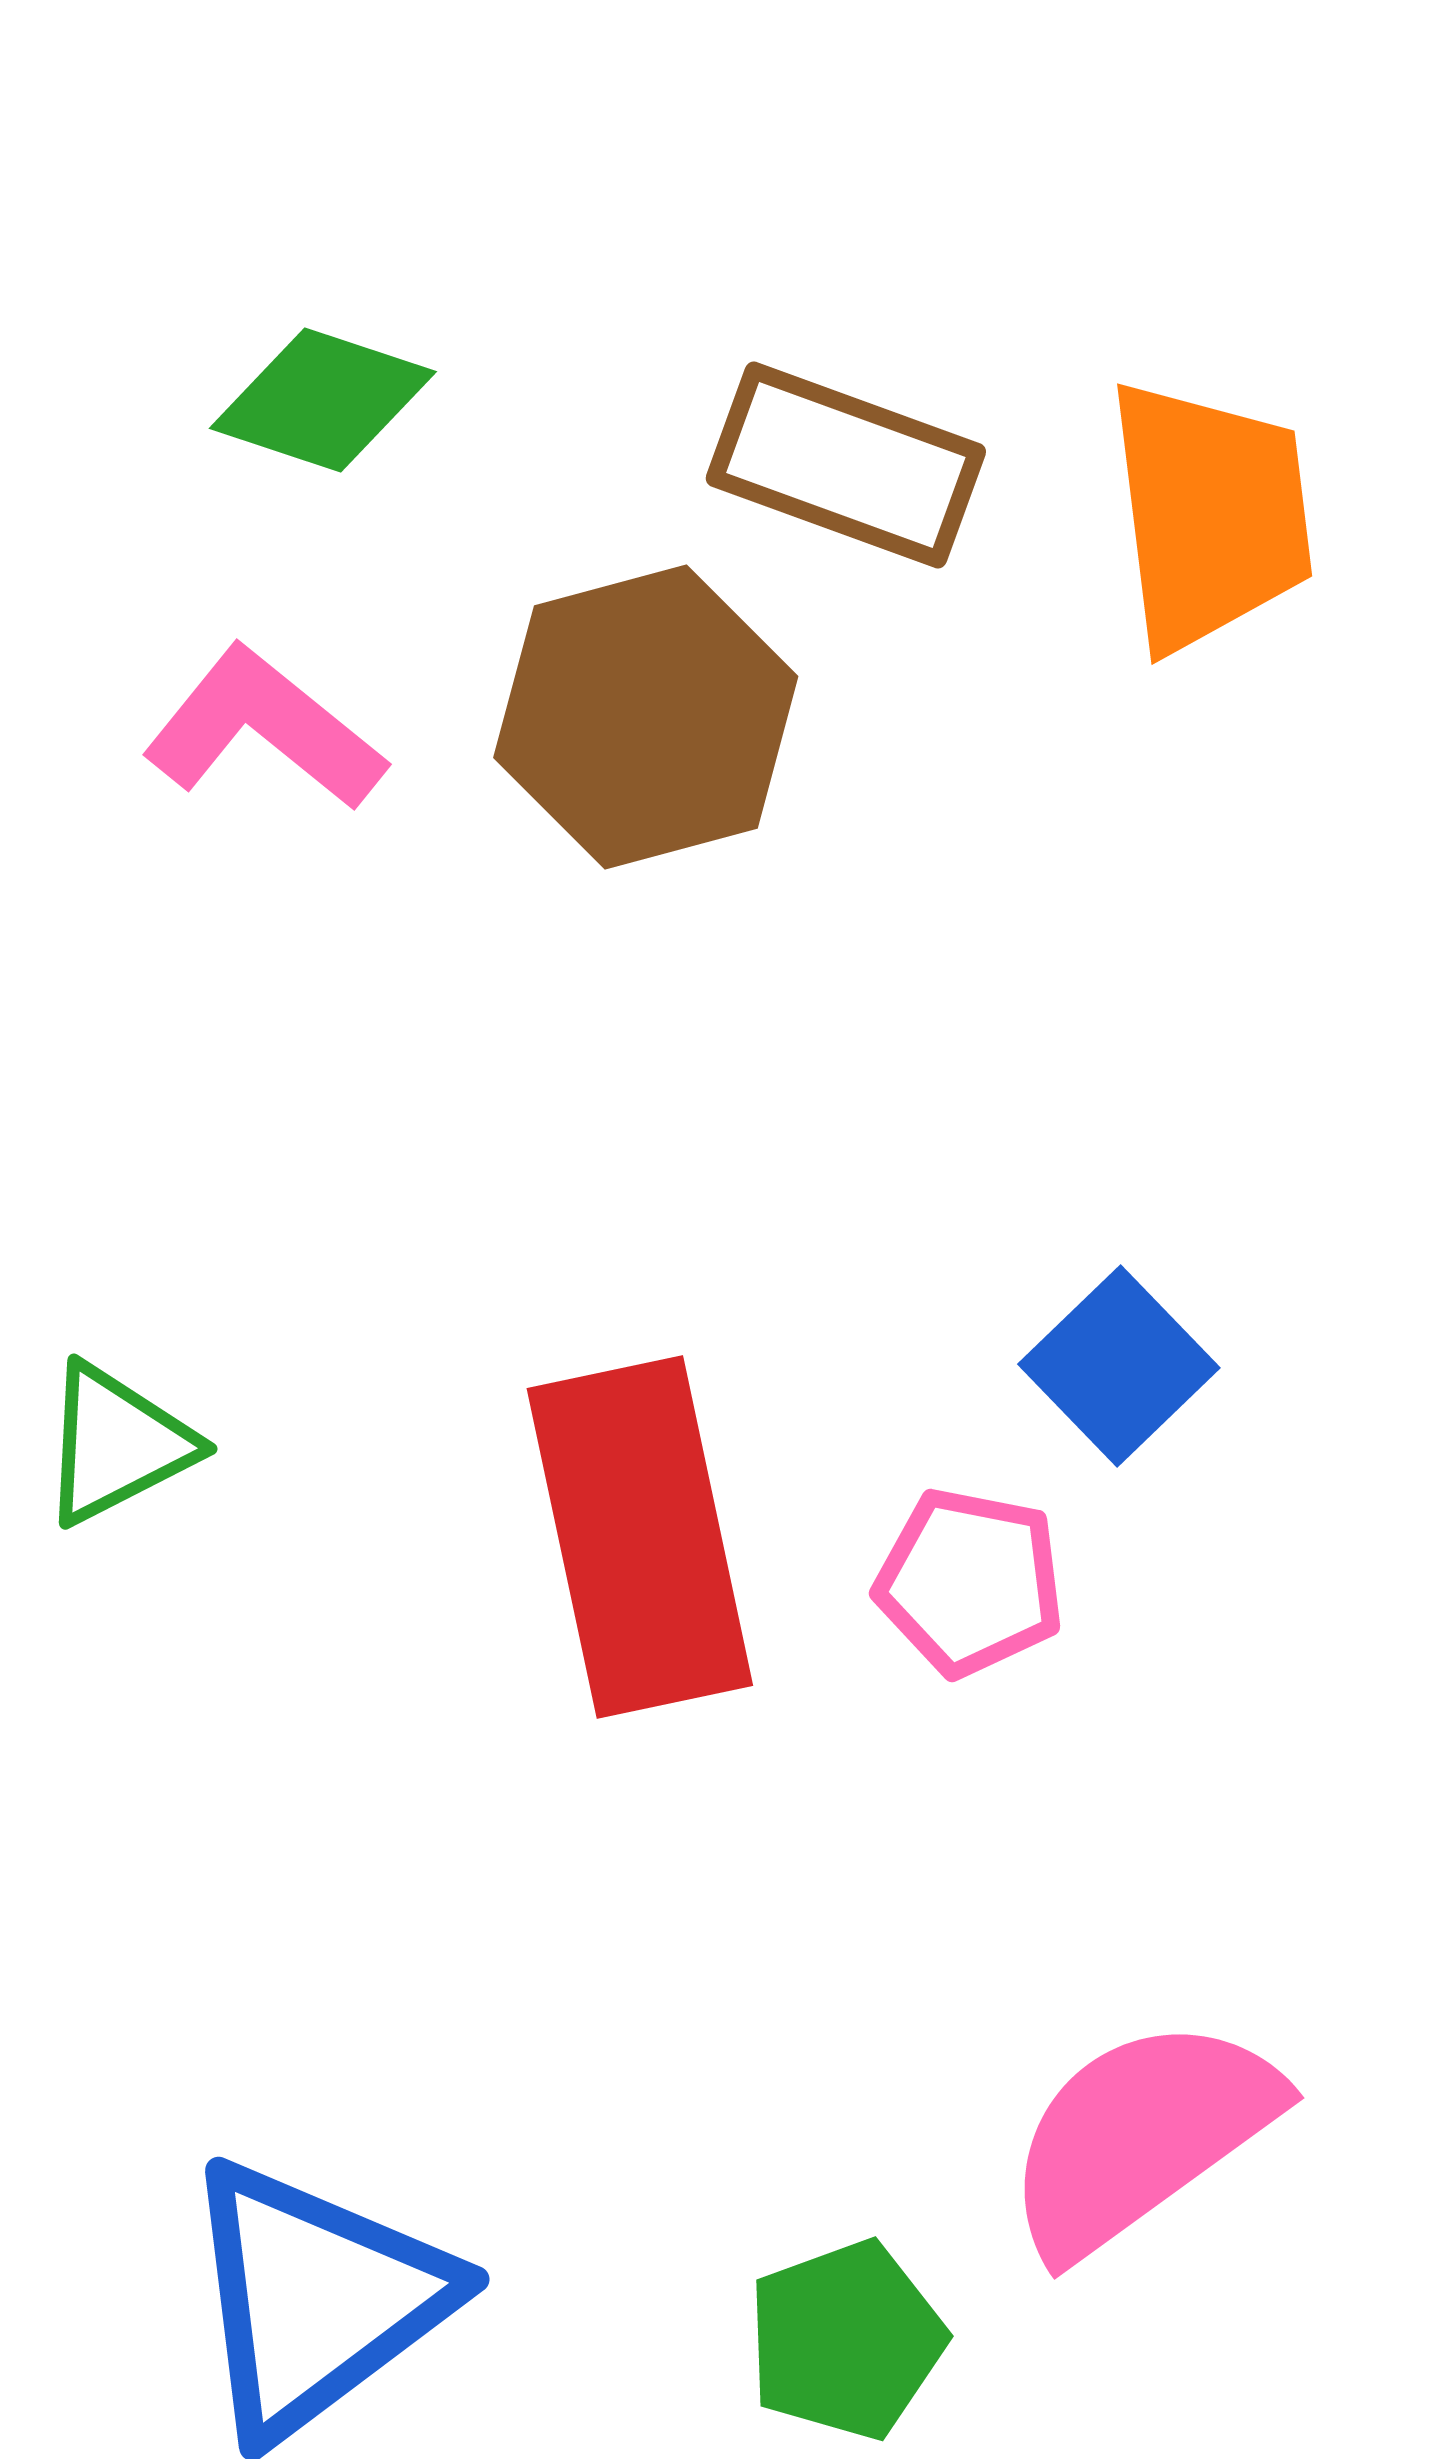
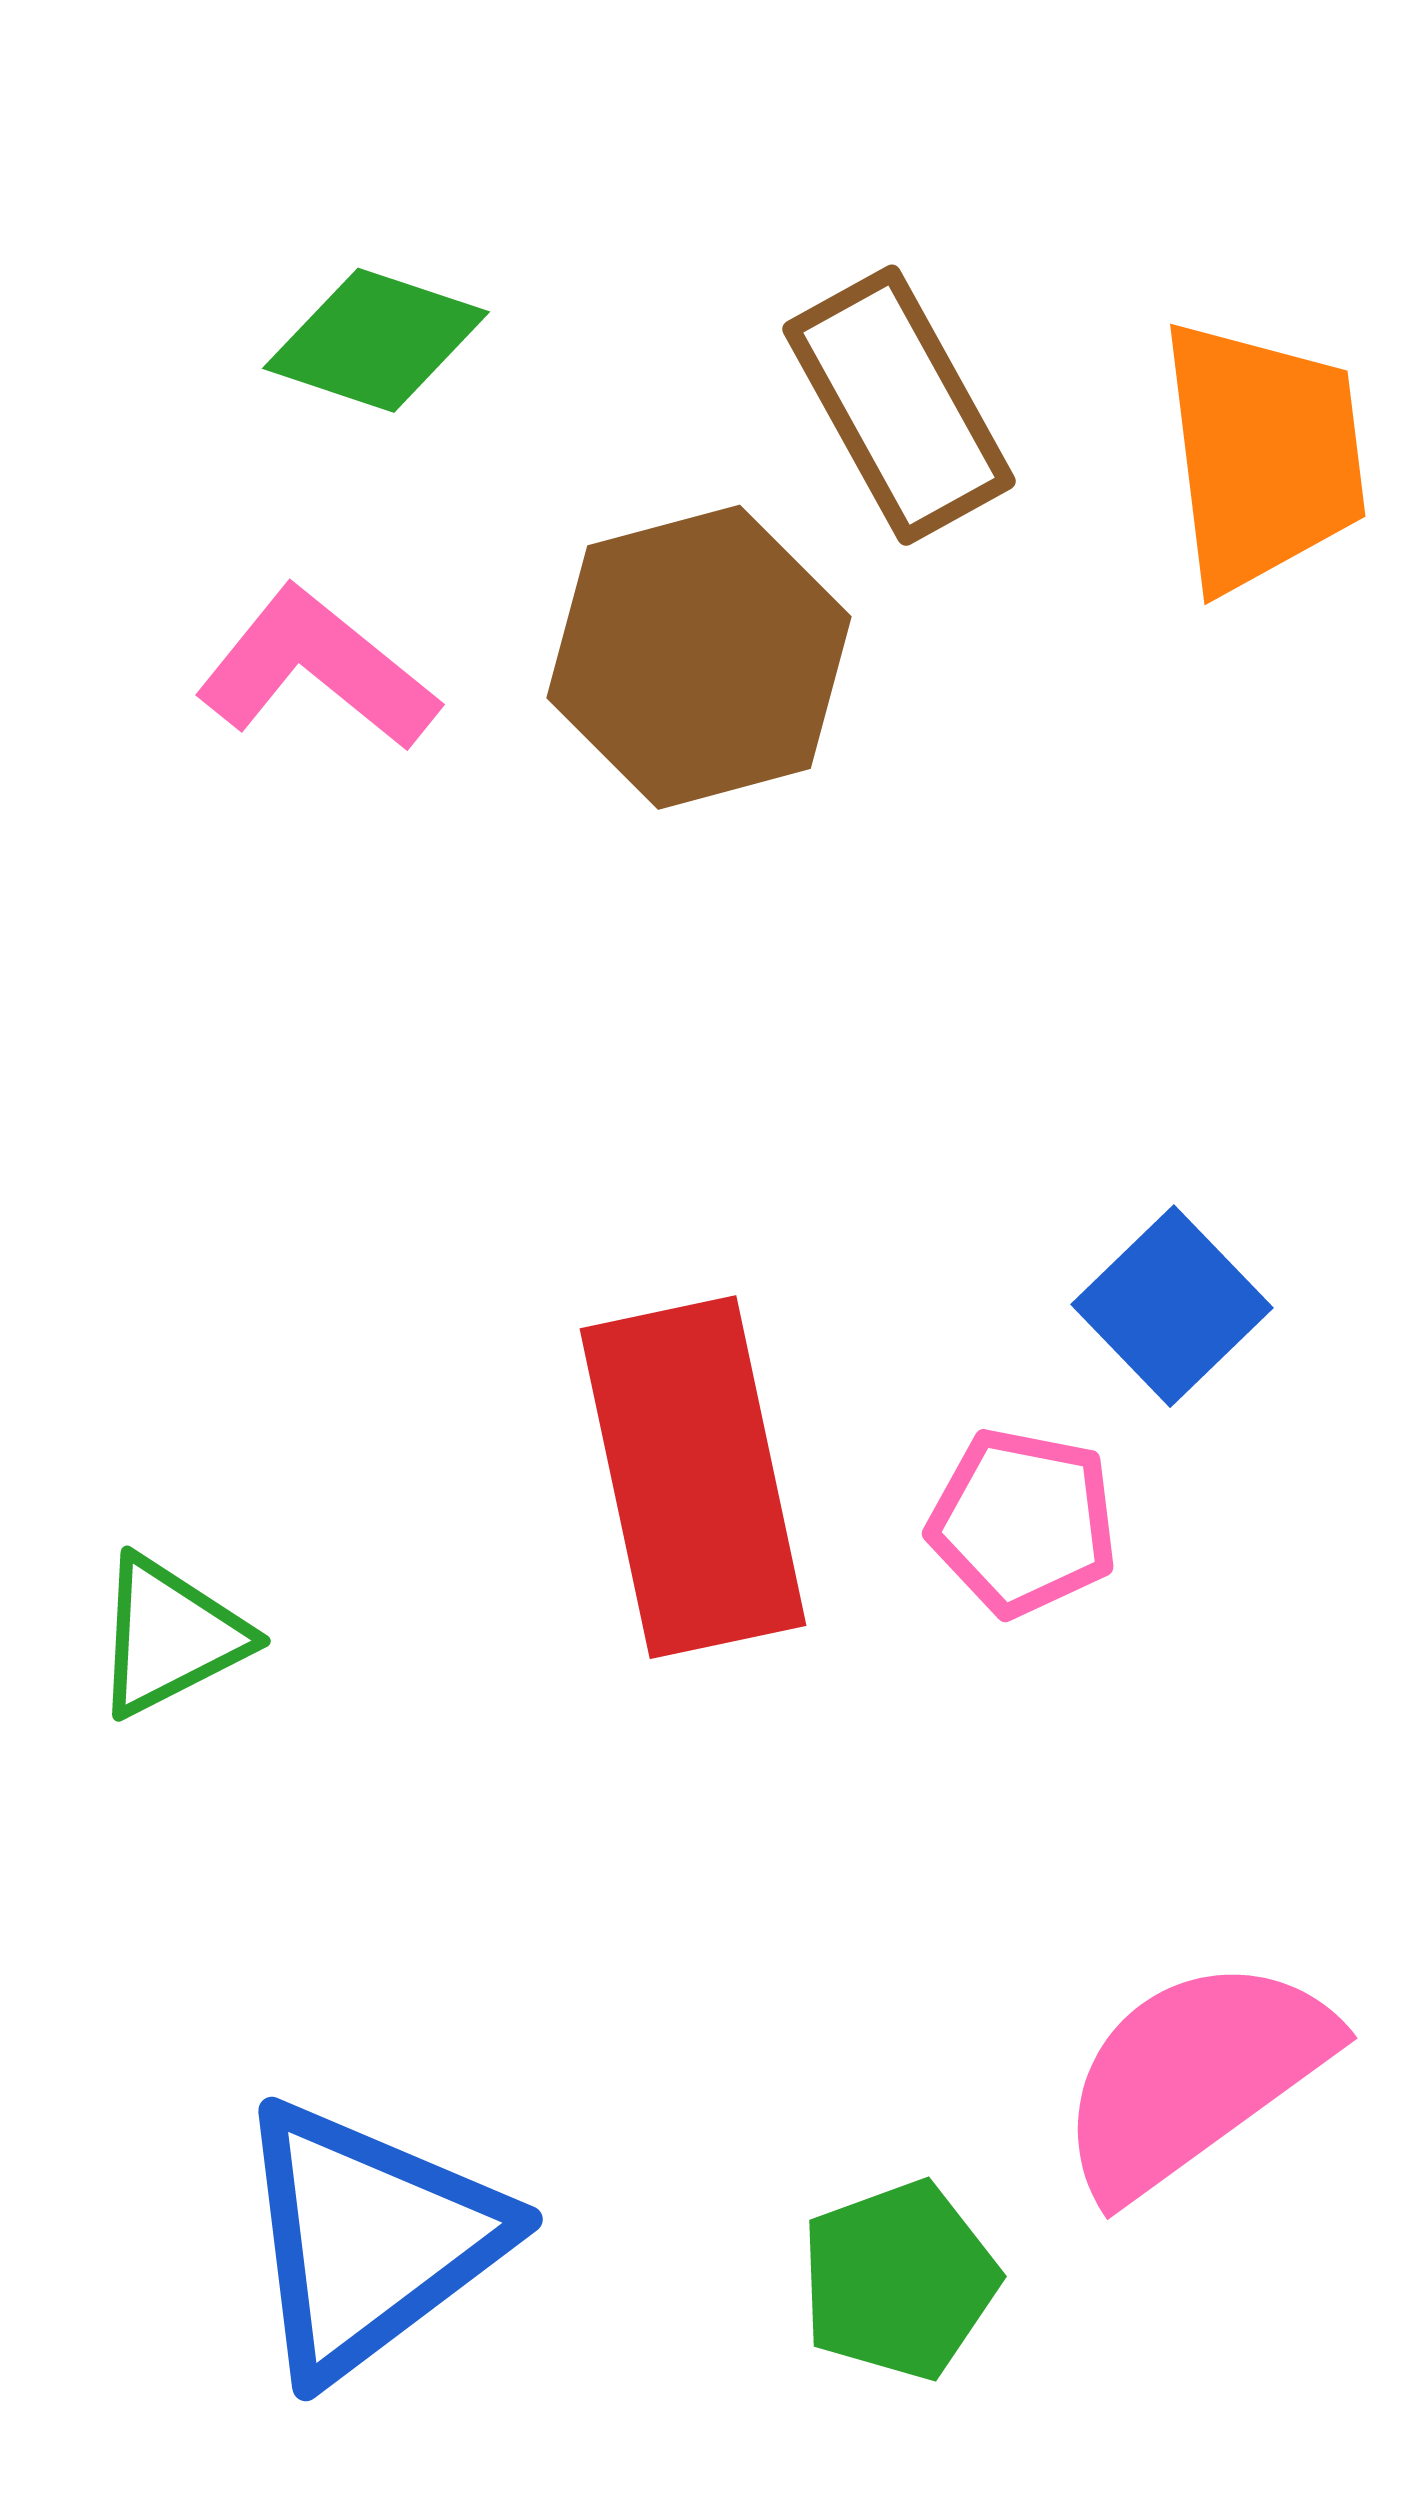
brown rectangle: (846, 465) -> (899, 405), turned 41
green triangle: (117, 1444) -> (170, 1636), moved

